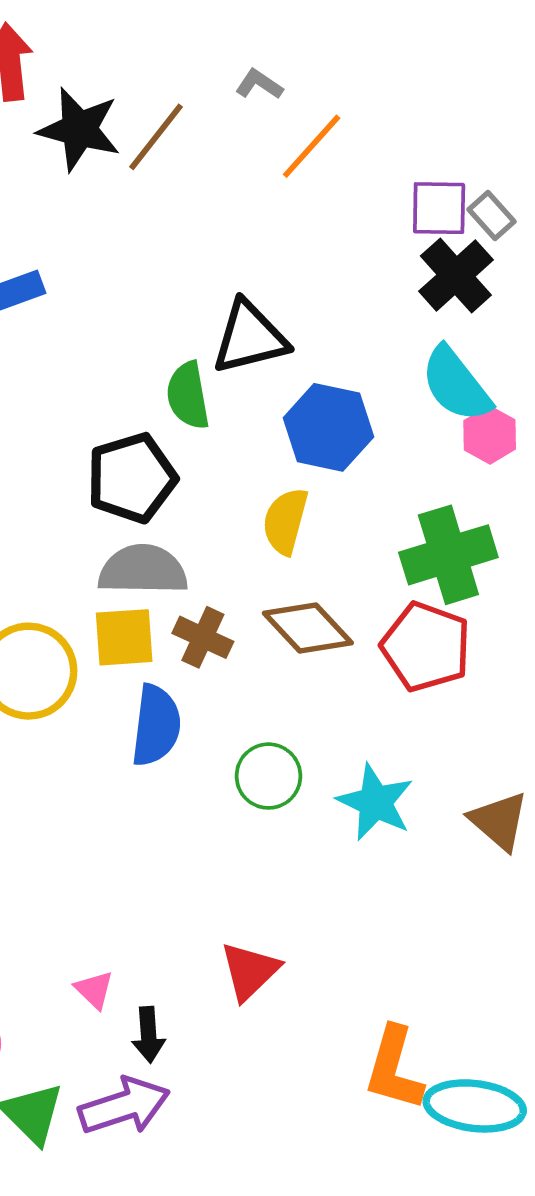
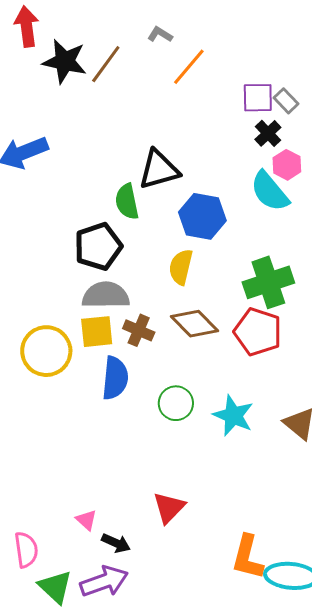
black cross: (456, 276) -> (268, 133), size x0.7
pink hexagon: (490, 435) -> (287, 165), moved
black arrow: (149, 1035) -> (116, 543), turned -60

